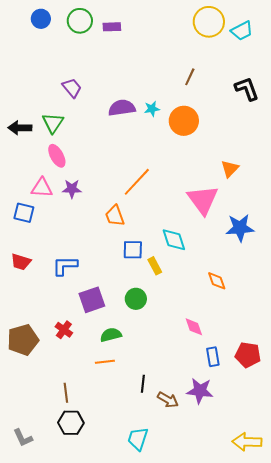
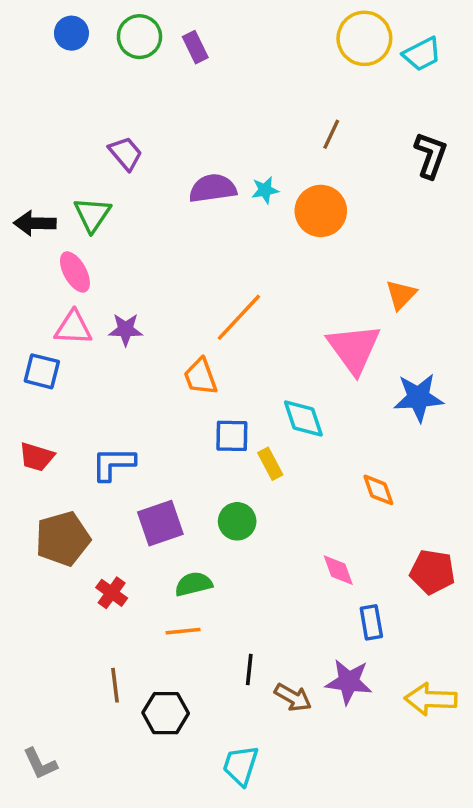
purple rectangle: (112, 27) -> (195, 47), turned 66
black L-shape: (247, 89) -> (431, 155), turned 40
pink ellipse: (57, 156) -> (75, 272), moved
red cross: (64, 330) -> (112, 593), moved
brown pentagon: (23, 340) -> (63, 539), moved
red pentagon: (248, 355) -> (432, 572), moved
black hexagon: (71, 423) -> (166, 713), moved
yellow arrow: (247, 442) -> (431, 699), moved

